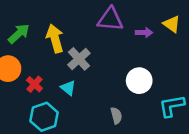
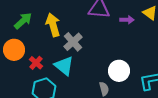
white circle: (139, 81) -> (119, 71), moved
cyan triangle: (68, 88) -> (64, 66), size x1.5

